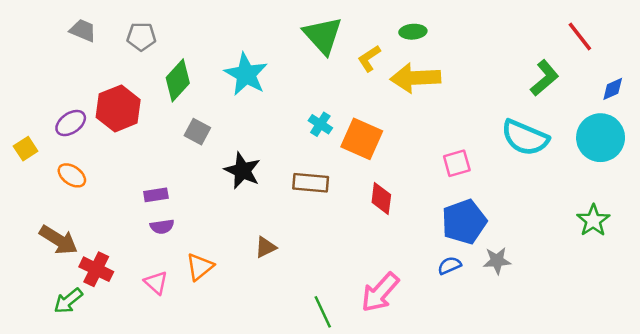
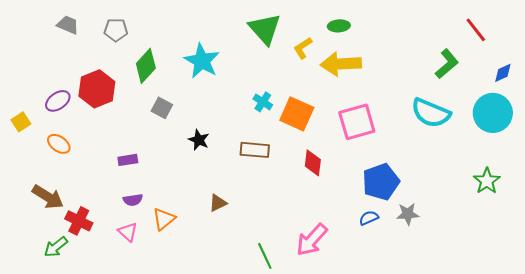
pink square: (457, 163) -> (357, 122), moved, size x1.6
black star: (242, 171) -> (199, 140), size x0.7
purple semicircle: (162, 227) -> (133, 200), moved

